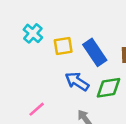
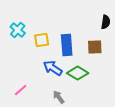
blue rectangle: (95, 52) -> (67, 45), turned 30
green diamond: (109, 88) -> (78, 73), turned 40

